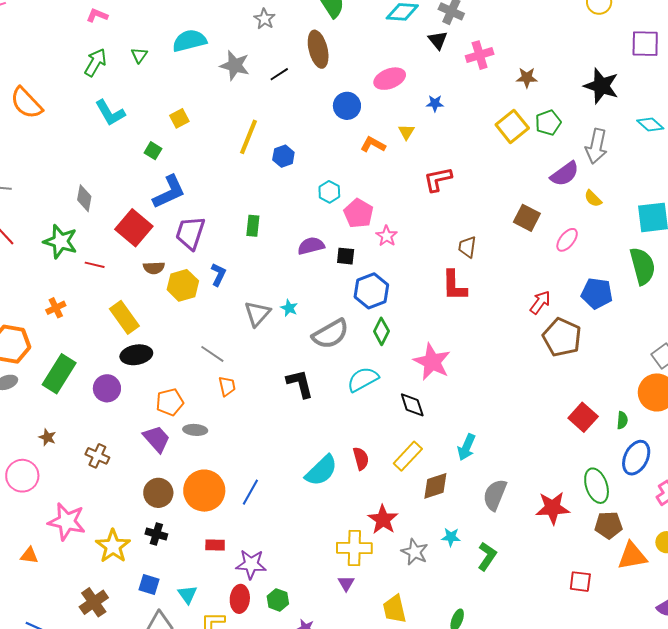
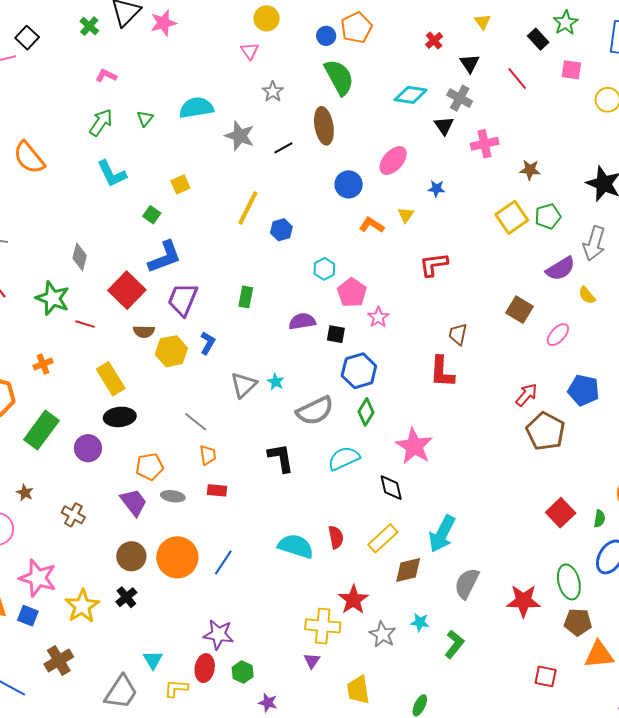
pink ellipse: (390, 79) -> (393, 161), turned -32
cyan arrow: (466, 447) -> (442, 534), size x1.4
cyan semicircle: (321, 471) -> (296, 546), turned -123
black cross: (156, 534) -> (126, 597), turned 30
red rectangle: (215, 545) -> (217, 490), moved
blue square: (149, 584) -> (28, 616), moved

